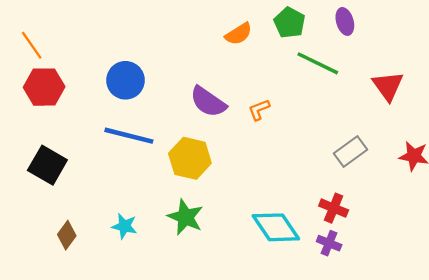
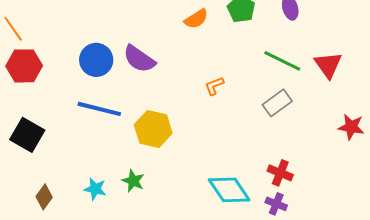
green line: (318, 63) -> (282, 61), moved
purple semicircle: (208, 102) -> (139, 59), moved
gray rectangle: (351, 152) -> (277, 103), moved
green star: (185, 217) -> (133, 181), moved, size x0.7

